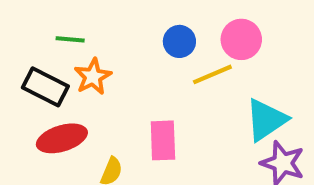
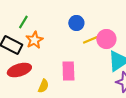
green line: (70, 39) -> (23, 22), turned -64
pink circle: (241, 39) -> (106, 39), moved

